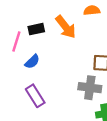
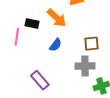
black rectangle: (36, 29) -> (32, 24), turned 32
blue semicircle: (32, 62) -> (56, 45), moved

